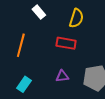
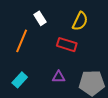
white rectangle: (39, 12) -> (40, 18), moved

